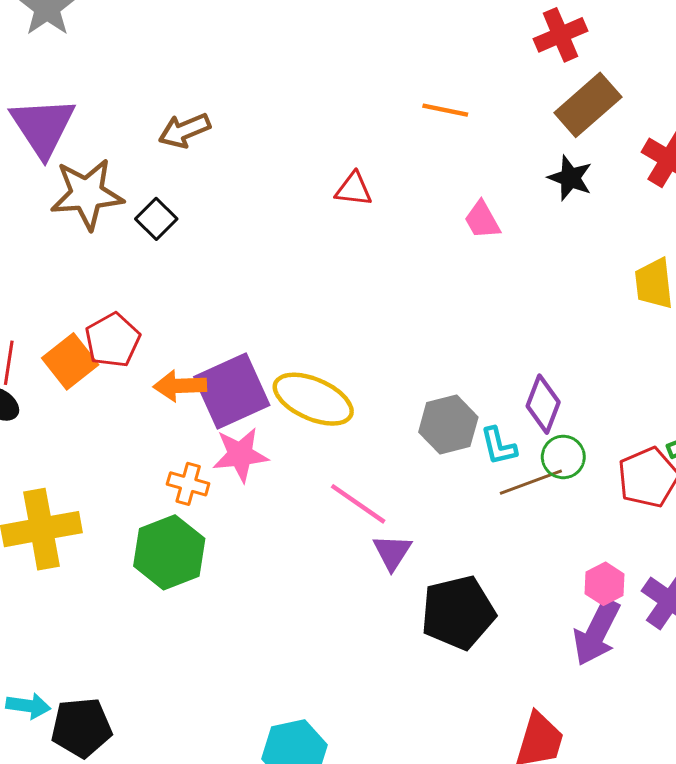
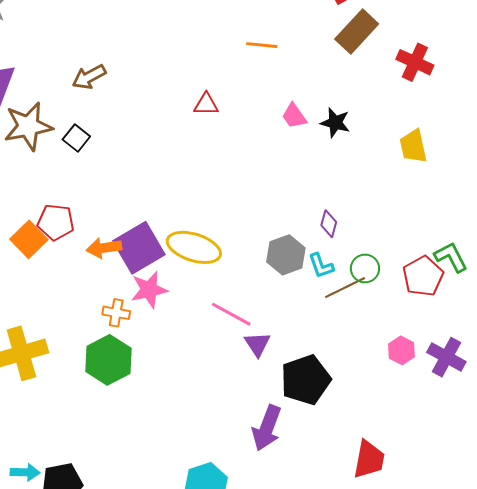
black star: (570, 178) -> (335, 123), moved
red pentagon: (113, 340) -> (56, 222), turned -30
purple diamond: (543, 404) -> (329, 224), moved, size x0.7
purple arrow: (597, 632) -> (267, 428), moved

